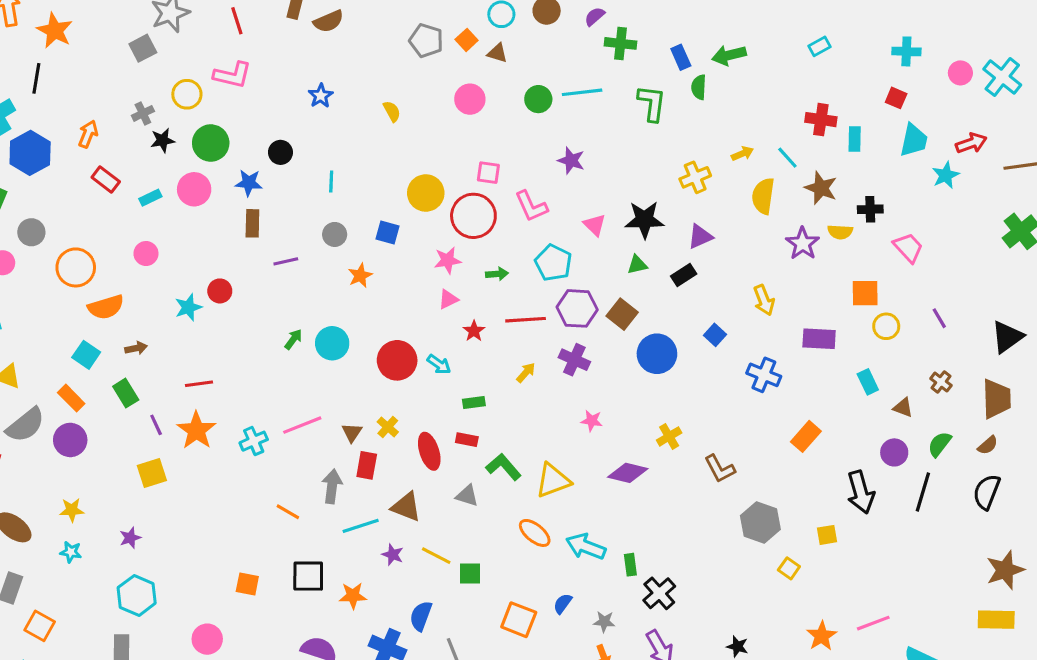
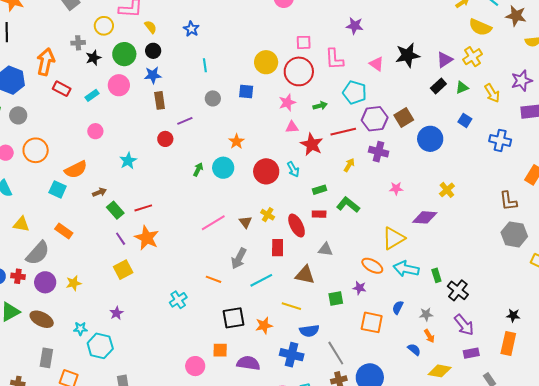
blue star: (321, 96) -> (191, 29), moved
yellow semicircle: (392, 111) -> (151, 27), moved
gray cross: (143, 113) -> (78, 43), turned 32
orange arrow: (88, 134) -> (46, 62), size x1.5
black circle: (280, 152) -> (153, 51), moved
yellow cross: (695, 177) -> (473, 57), moved
yellow semicircle: (763, 196) -> (480, 27), turned -65
pink L-shape: (531, 206) -> (334, 59), turned 30
gray circle: (31, 232) -> (18, 115), moved
purple star: (803, 244) -> (522, 81), moved, turned 30
green triangle: (637, 265) -> (462, 88), moved
orange circle: (76, 267) -> (36, 150), moved
orange star: (360, 275) -> (236, 141), moved
red circle: (220, 291) -> (165, 139), moved
pink triangle: (448, 299) -> (292, 127), turned 32
brown square: (622, 314) -> (404, 117), turned 30
red star: (474, 331) -> (312, 144), size x1.6
cyan square: (86, 355) -> (58, 189), moved
cyan arrow: (439, 364) -> (293, 169), turned 35
green rectangle: (126, 393) -> (115, 210), moved
purple circle: (70, 440) -> (45, 282), moved
cyan cross: (254, 441) -> (178, 300), moved
red rectangle: (367, 465) -> (278, 248), moved
green L-shape: (504, 467) -> (348, 205), moved
brown L-shape: (720, 469) -> (508, 201), moved, turned 30
yellow triangle: (553, 480) -> (393, 238), moved
gray arrow: (332, 486) -> (239, 258), turned -150
brown triangle: (406, 507) -> (305, 275), moved
yellow star: (72, 510) -> (74, 283), moved
purple star: (393, 555) -> (359, 288), moved
yellow line: (436, 556) -> (291, 306), moved
orange square: (247, 584) -> (220, 350), moved
cyan hexagon: (137, 595) -> (100, 346), moved
blue semicircle: (421, 616) -> (309, 331), turned -108
pink circle: (207, 639) -> (195, 366), moved

